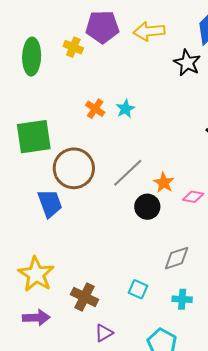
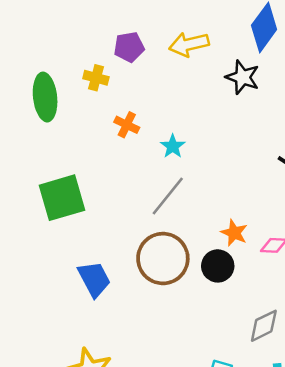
purple pentagon: (102, 27) -> (129, 47), size x0.7
orange cross: (95, 109) -> (127, 125), moved
brown circle: (74, 168) -> (163, 259), moved
gray line: (128, 173) -> (168, 196), moved

